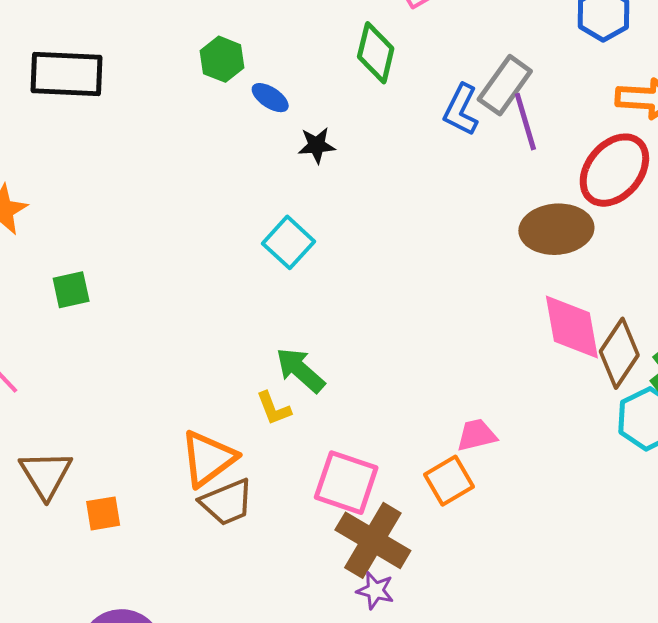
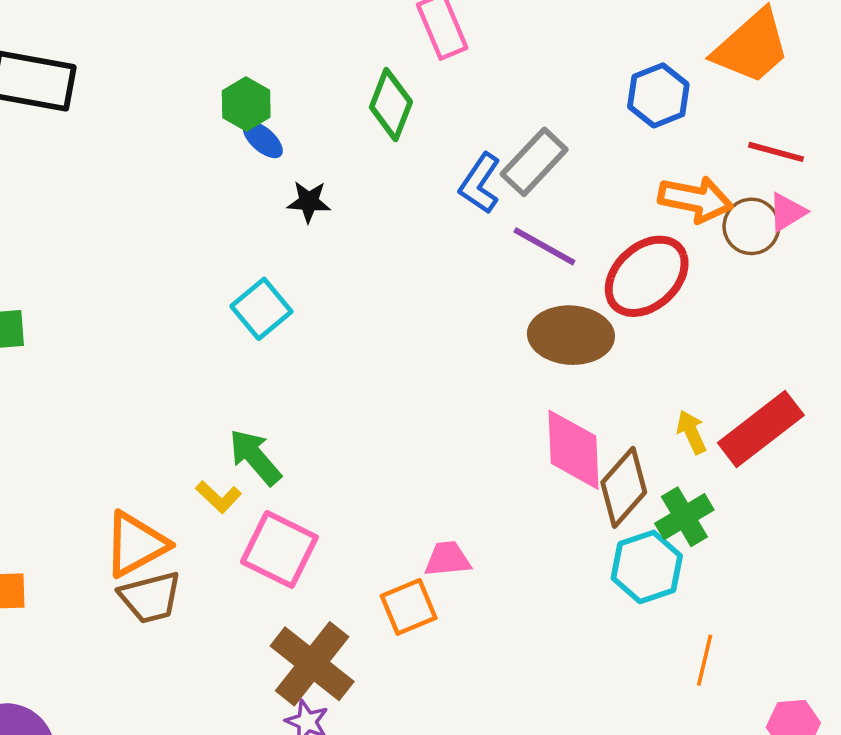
green hexagon: (222, 59) -> (246, 104), moved
purple line: (525, 122) -> (544, 246), moved, turned -52
yellow L-shape: (274, 408) -> (219, 497), turned -33
pink square: (346, 483) -> (279, 549), moved

